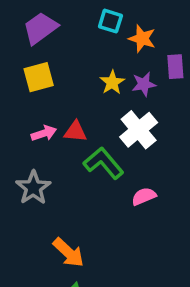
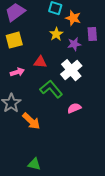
yellow star: (112, 82) -> (56, 34), moved
red triangle: (75, 132) -> (40, 62), moved
orange arrow: (68, 253) -> (31, 121), moved

